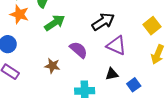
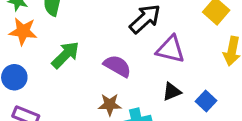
green arrow: (55, 23) -> (65, 55), moved
brown star: (52, 66) -> (110, 105), moved

